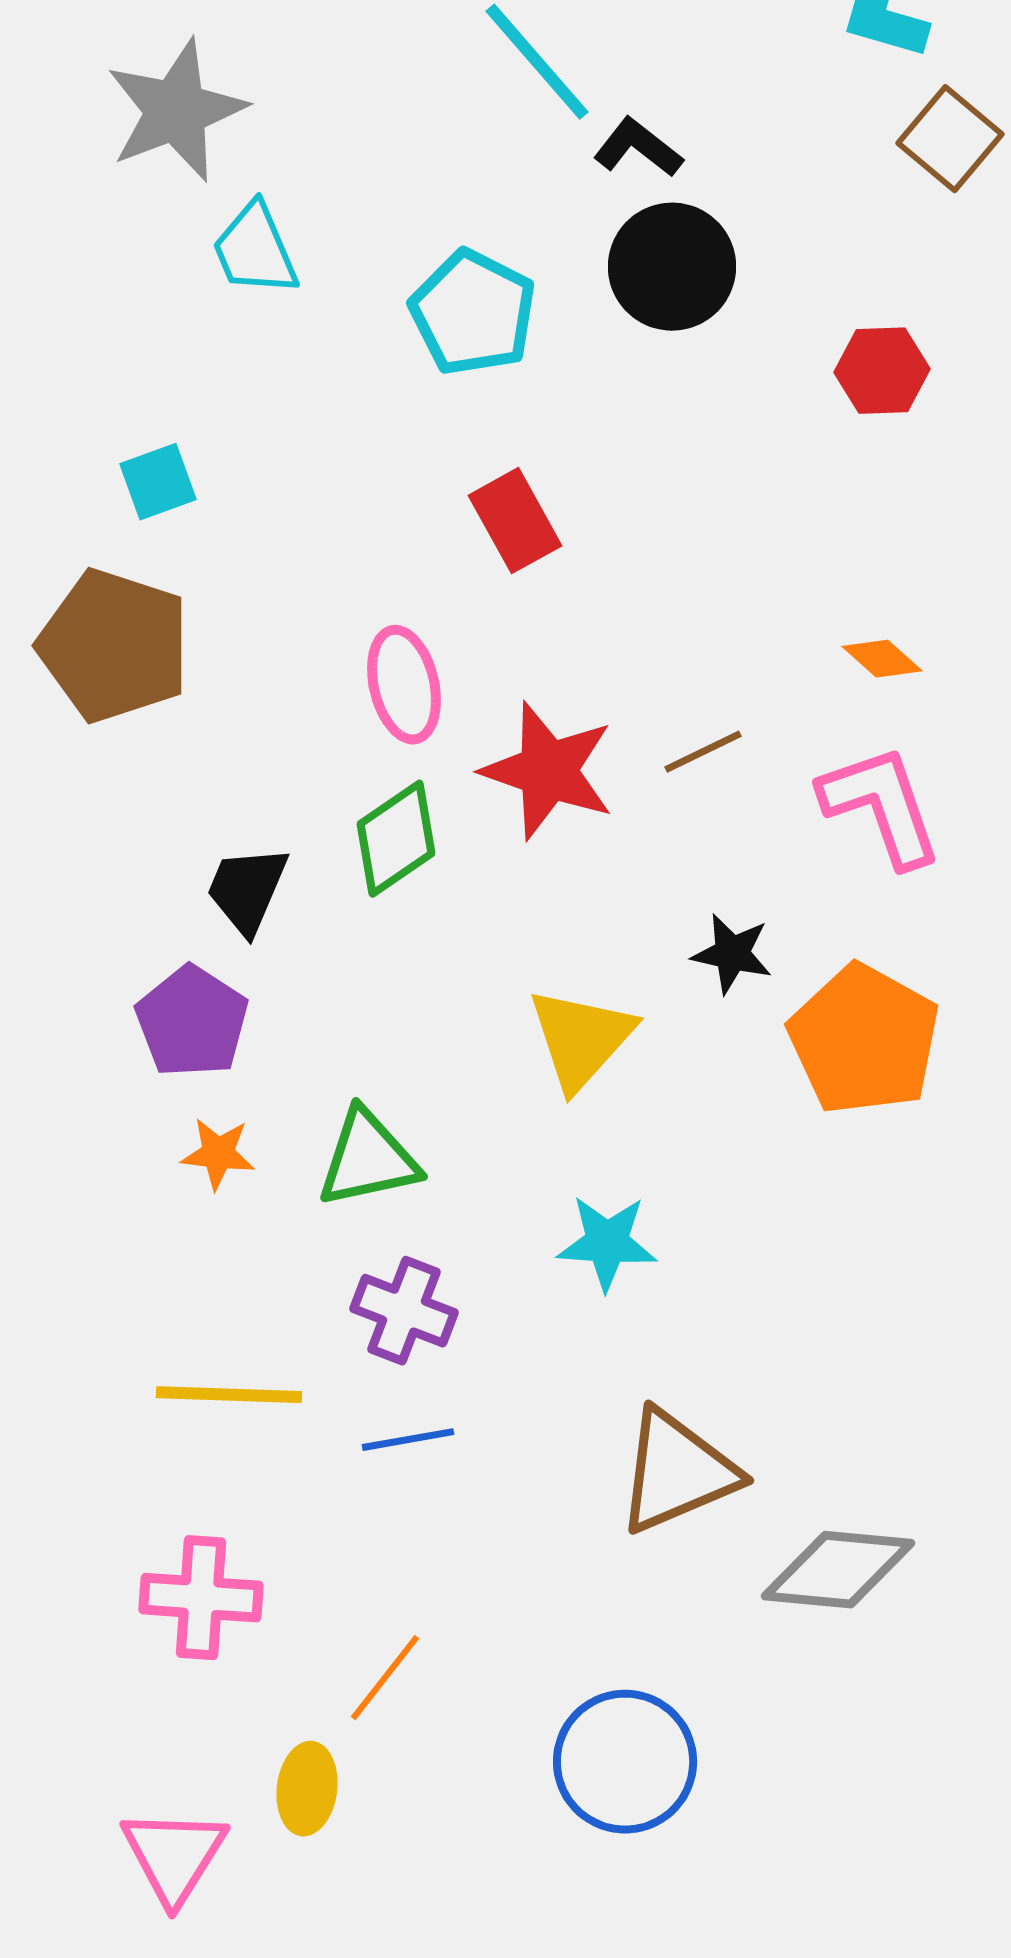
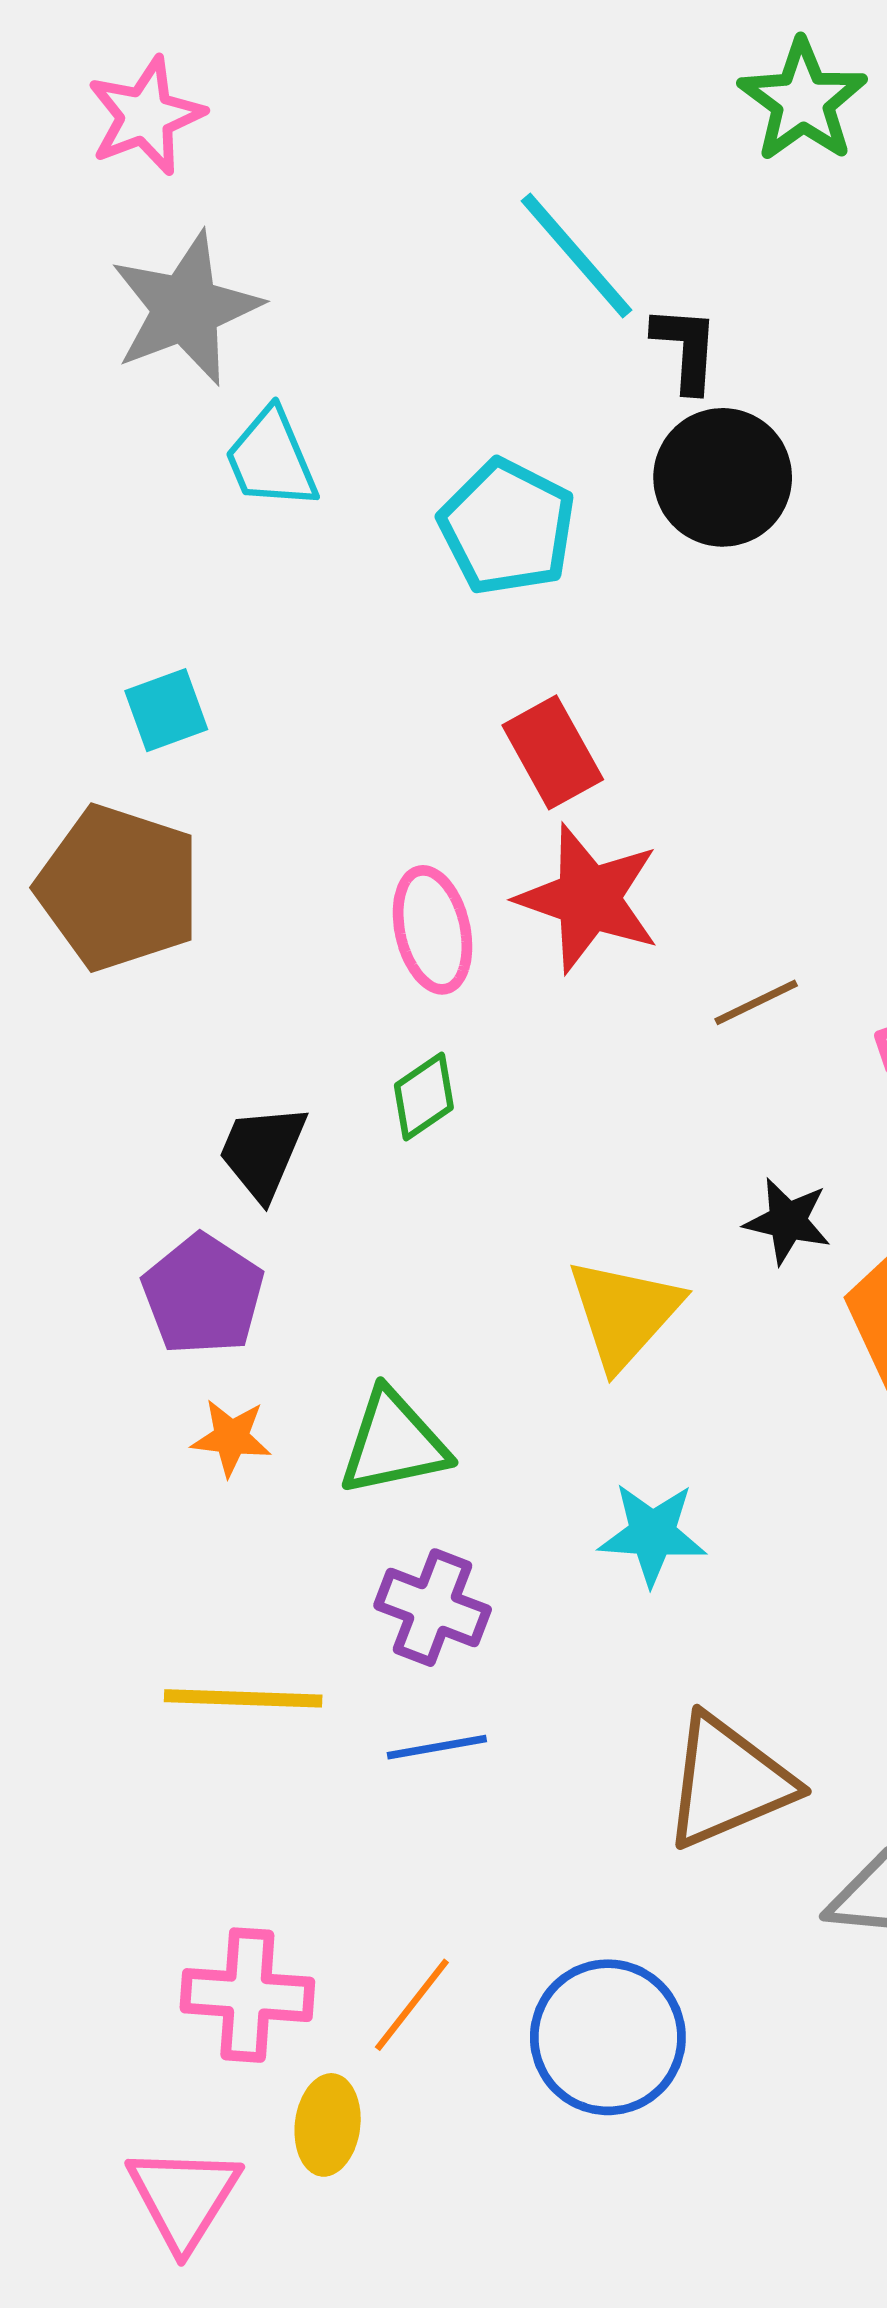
black L-shape: (638, 148) -> (686, 349), turned 56
red star: (548, 771) -> (588, 898), moved
green diamond: (396, 839) -> (424, 1097), size x0.7
pink cross: (201, 1598) -> (247, 1995), moved
blue circle: (625, 1762) -> (608, 2037), moved

